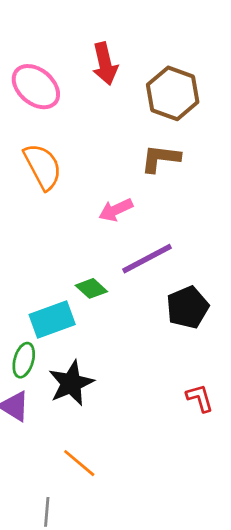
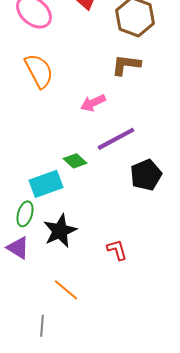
red L-shape: (200, 398) -> (117, 250), moved

